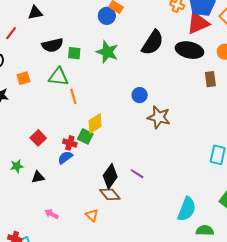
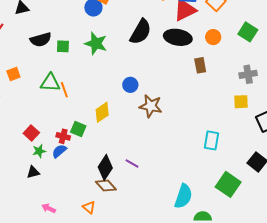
green triangle: (58, 77) -> (50, 83), moved
yellow diamond: (95, 123) -> (102, 112), moved
green star: (17, 166) -> (39, 151), moved

